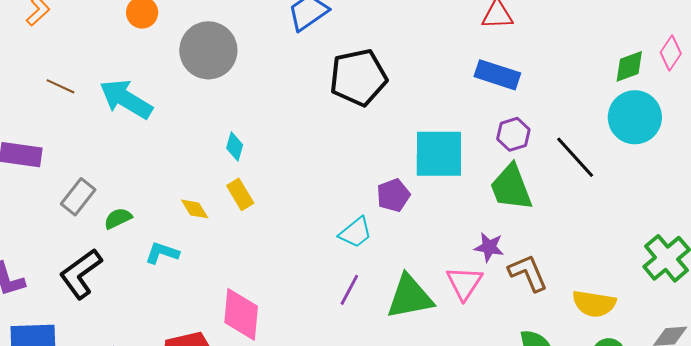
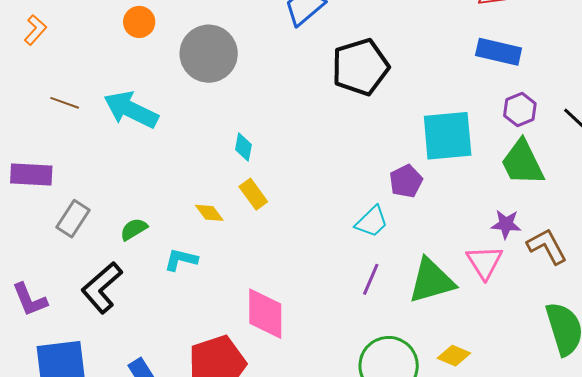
gray rectangle: (78, 197) -> (73, 219), moved

